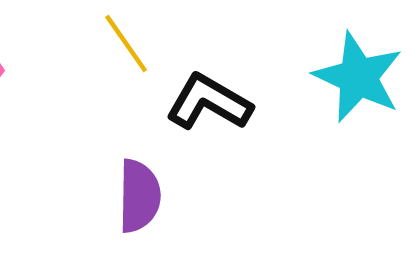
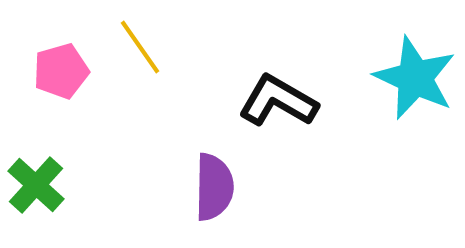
yellow line: (126, 43) -> (140, 47), moved

